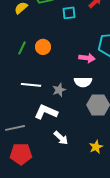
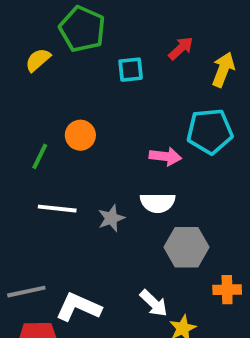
green line: (22, 48) -> (40, 156), moved
white L-shape: (46, 112) -> (78, 307), moved
white arrow: (61, 138) -> (154, 303), moved

